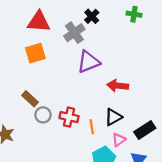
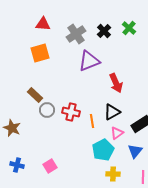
green cross: (134, 14) -> (129, 28), moved, turned 32
black cross: (92, 16) -> (104, 31), moved
red triangle: (39, 22) -> (43, 24), size x0.7
red arrow: (118, 86) -> (116, 83), turned -120

